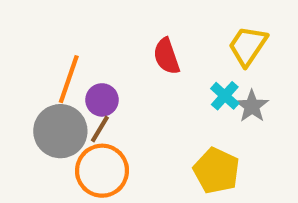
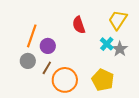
brown line: (100, 129) -> (47, 68), moved
gray circle: (60, 131) -> (28, 61), size x0.6
orange circle: (102, 171) -> (65, 80), moved

